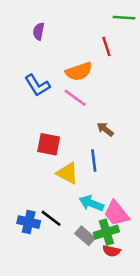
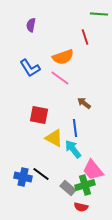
cyan arrow: (91, 203) -> (73, 149), moved, turned 30
red semicircle: (111, 251) -> (81, 207), moved

